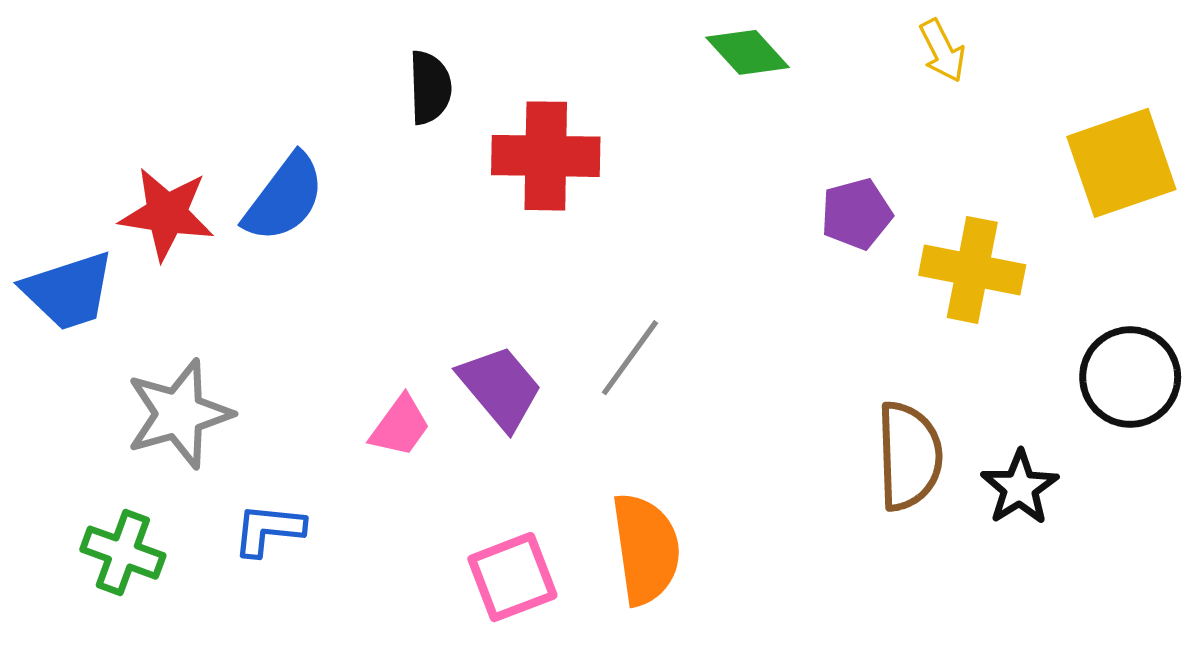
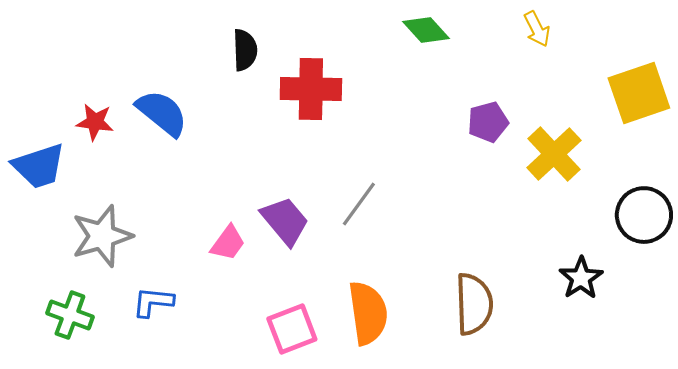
blue semicircle: (284, 198) -> (162, 113), turned -88
red star: (167, 214) -> (95, 122), size x0.7
yellow cross: (972, 270) -> (554, 154), turned 36
brown semicircle: (909, 456) -> (474, 304), moved

